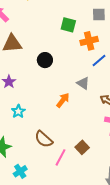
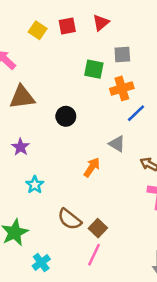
gray square: (99, 14) -> (122, 54), moved
brown square: (82, 147) -> (98, 228), moved
pink line: (61, 157) -> (94, 255), moved

